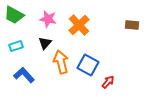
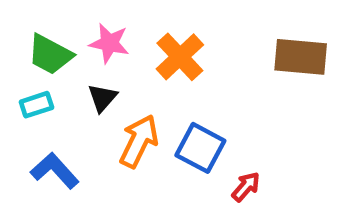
green trapezoid: (14, 15) -> (50, 55), moved
brown rectangle: (132, 25) -> (301, 57), size x1.6
orange arrow: (61, 62) -> (139, 141), turned 40

